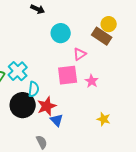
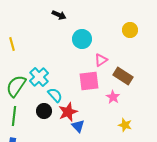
brown rectangle: (102, 36) -> (123, 76), moved
pink star: (92, 81) -> (113, 97), moved
cyan semicircle: (34, 89) -> (55, 95), turned -49
black circle: (23, 105) -> (44, 111), size x0.6

